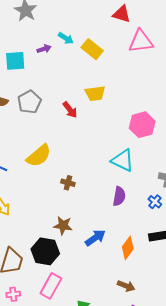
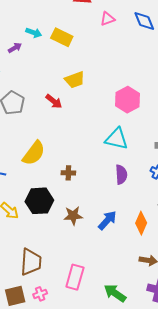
pink triangle: (141, 41) -> (107, 19), size x0.6
black hexagon: (45, 251) -> (39, 201), moved

